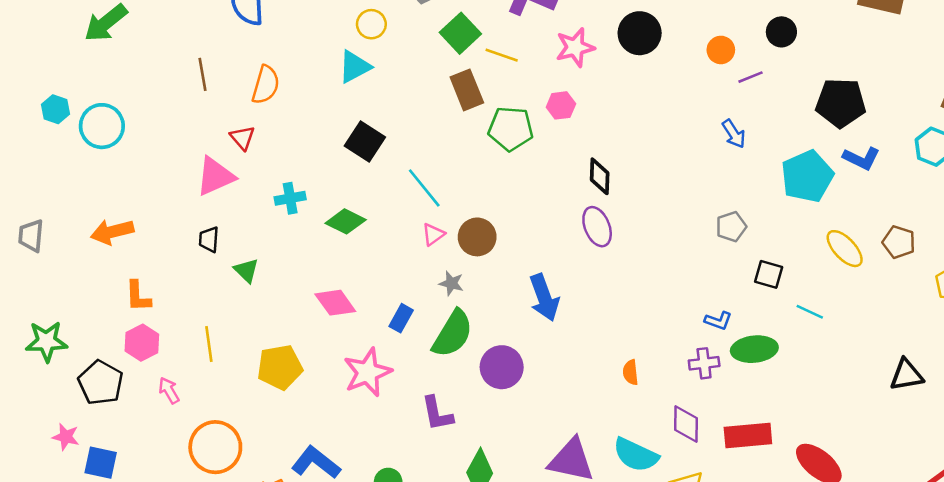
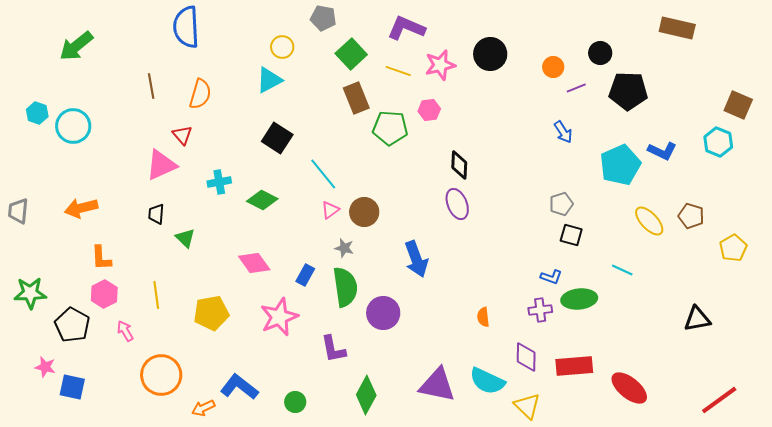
yellow line: (502, 55) -> (398, 71), moved
black pentagon: (841, 103) -> (628, 91), moved
black square: (769, 274) -> (571, 235), moved
green semicircle: (453, 334) -> (345, 287), turned -39

